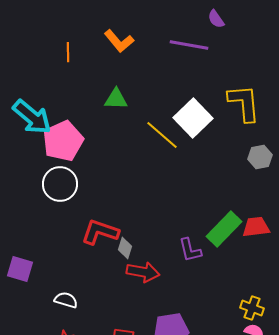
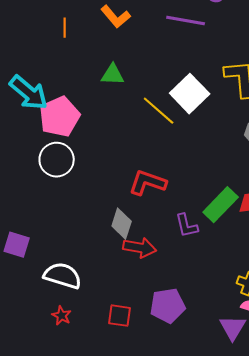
red L-shape: (100, 232) -> (148, 183), moved
gray diamond: (125, 248) -> (122, 224), size x1.4
white semicircle: (66, 300) -> (63, 276), size x1.6

